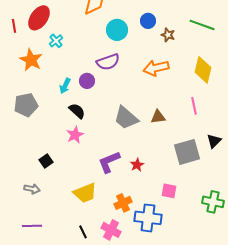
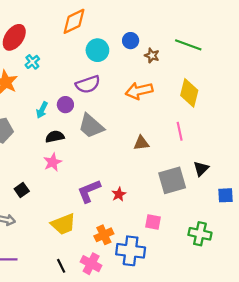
black semicircle: (77, 111) -> (55, 137), turned -54
gray trapezoid: (126, 118) -> (91, 126), moved

